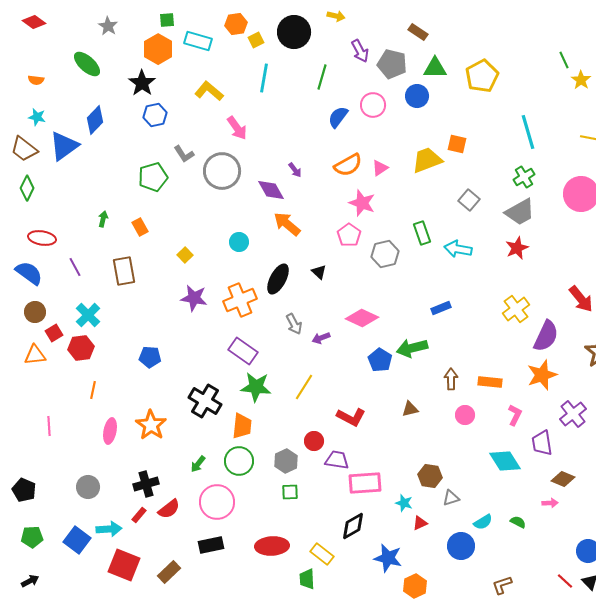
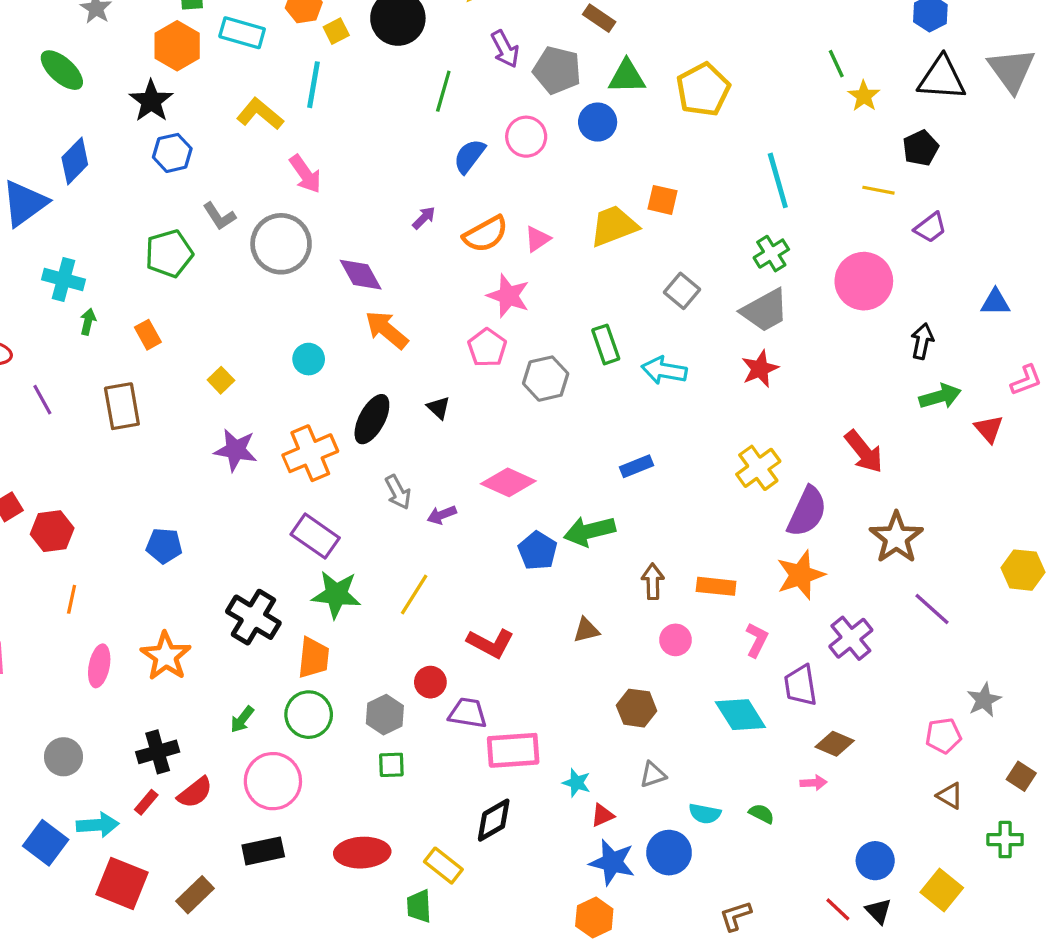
cyan line: (264, 78) -> (313, 85), moved
purple arrow: (295, 170) -> (424, 218), moved, turned -98
cyan cross: (88, 315) -> (63, 280), moved, turned -30
brown hexagon: (430, 476) -> (637, 708), moved
cyan semicircle: (483, 522) -> (705, 814), turned 42
blue star: (388, 558) -> (612, 862), moved

